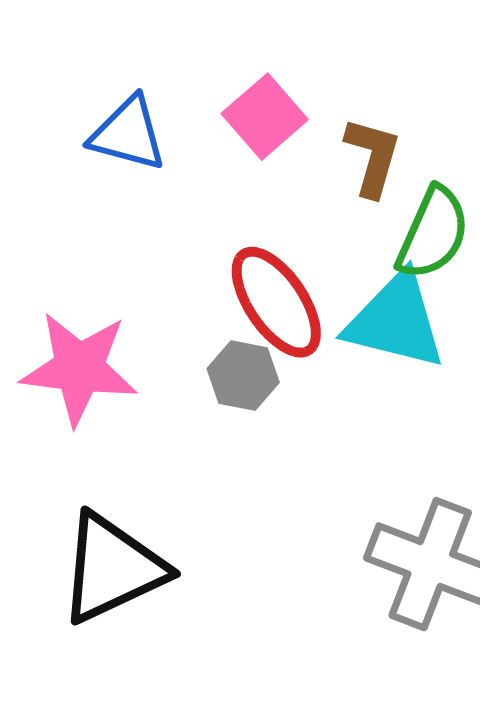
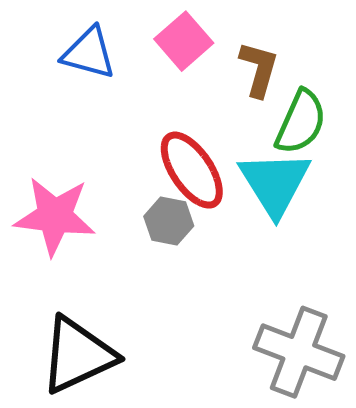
cyan triangle: (396, 321) -> (275, 183), turned 44

